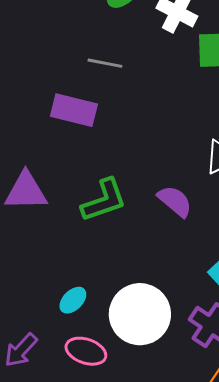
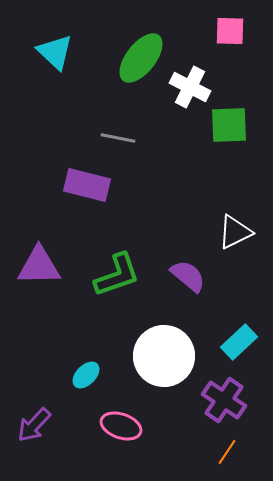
white circle: (140, 314) -> (164, 356), moved
pink ellipse: (86, 351) -> (121, 426), moved

